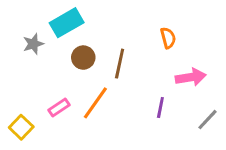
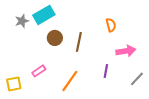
gray star: (33, 44) -> (22, 21), moved
orange line: (95, 103) -> (70, 81), moved
yellow square: (21, 127) -> (14, 84), turned 35

